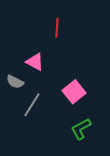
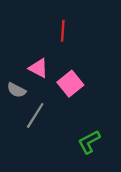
pink square: (74, 92) -> (70, 84), moved

